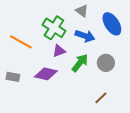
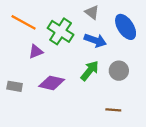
orange line: (21, 42) -> (24, 22), moved
purple triangle: (59, 51) -> (36, 52), moved
brown line: (101, 98) -> (113, 110), turned 48

